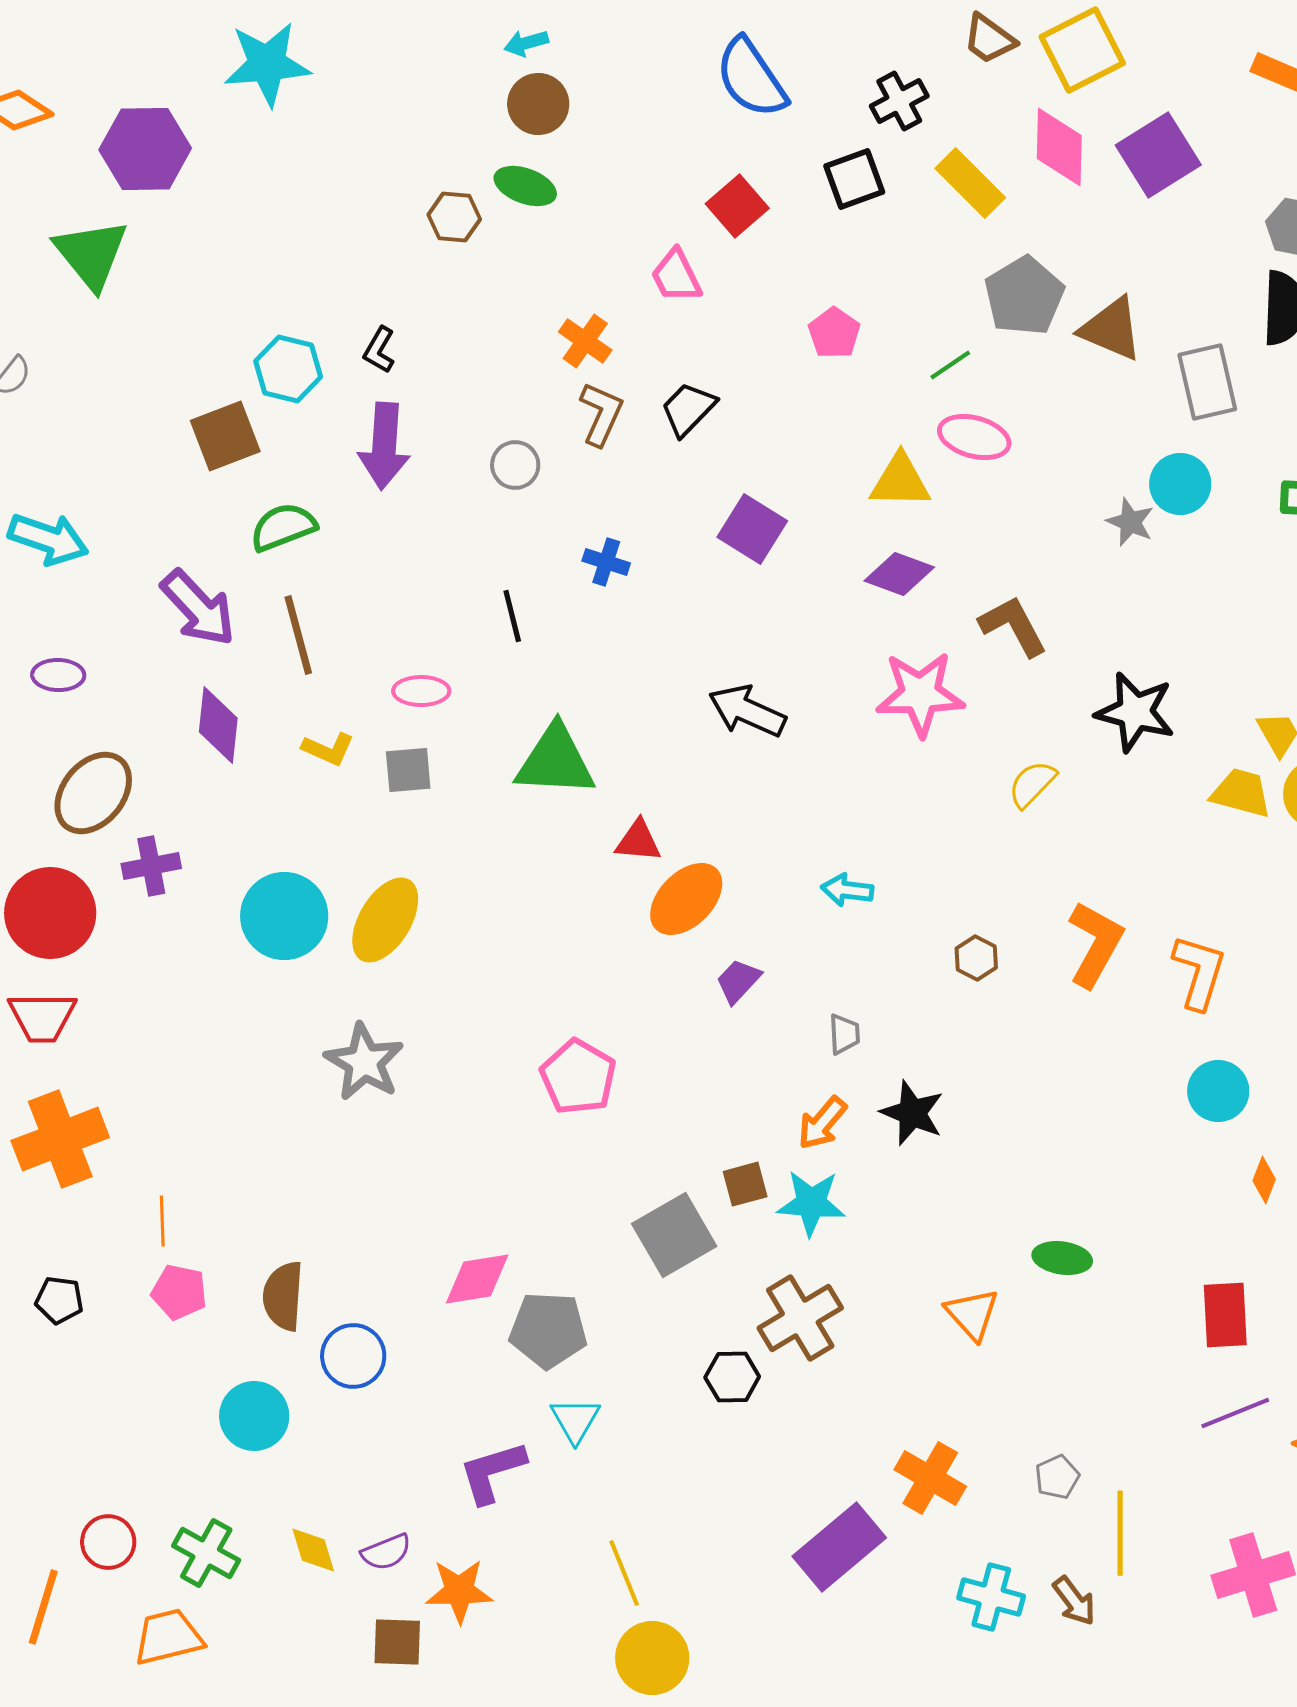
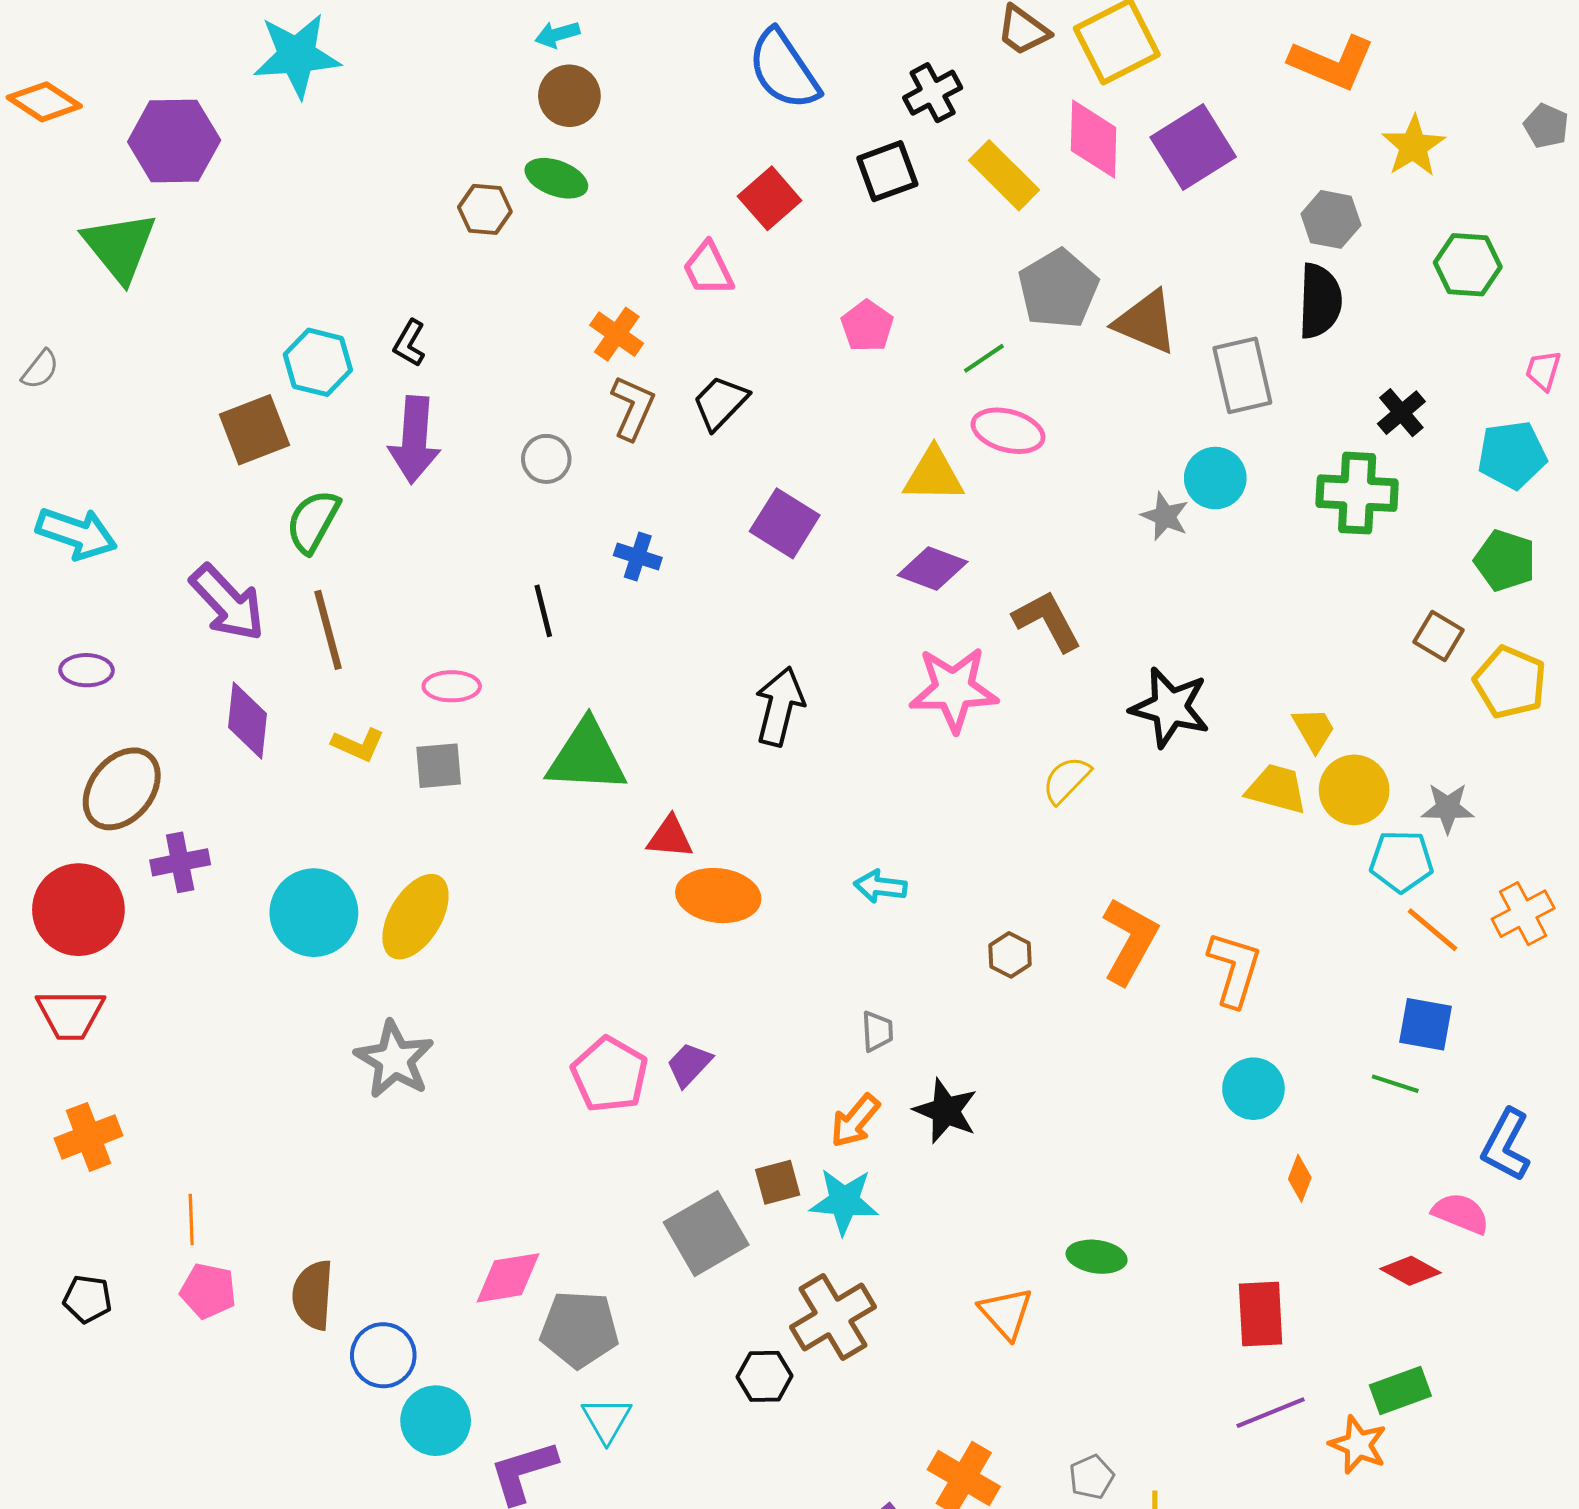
green semicircle: (283, 527) -> (313, 521), turned -40
black arrow: (747, 711) -> (780, 706), turned 80
orange ellipse: (686, 899) -> (718, 896), turned 52
purple trapezoid: (738, 981) -> (689, 1065), moved
orange cross: (60, 1139) -> (89, 1137), size x0.7
cyan circle: (254, 1416) -> (436, 1421), moved

